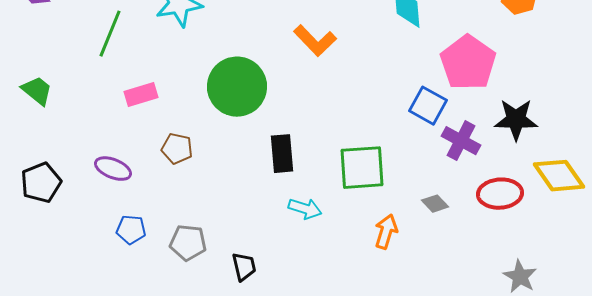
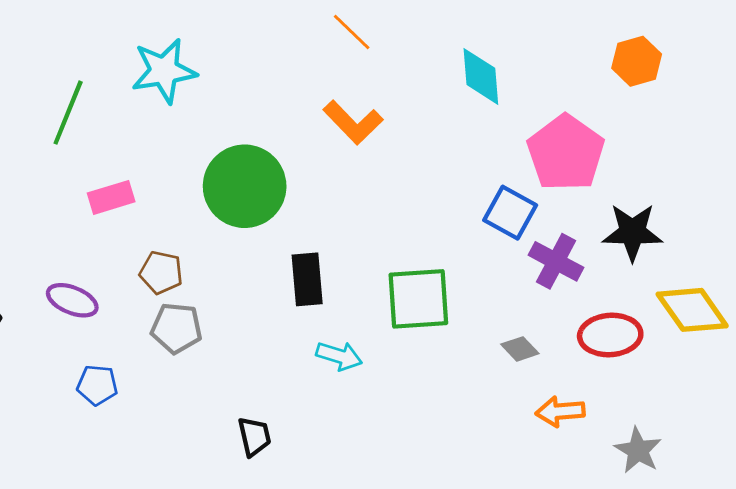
orange arrow: (386, 232) -> (560, 411), moved, turned -112
gray pentagon: (188, 243) -> (176, 328), moved

